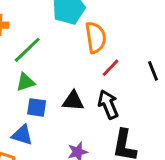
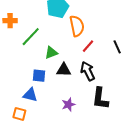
green triangle: (25, 82) -> (51, 53), moved

